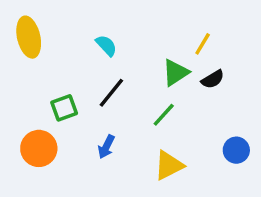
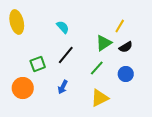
blue circle: (236, 150) -> (126, 74), moved

